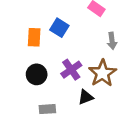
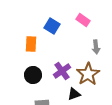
blue square: (59, 28) -> (52, 26), moved

